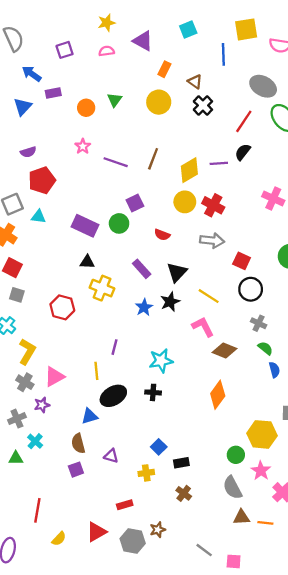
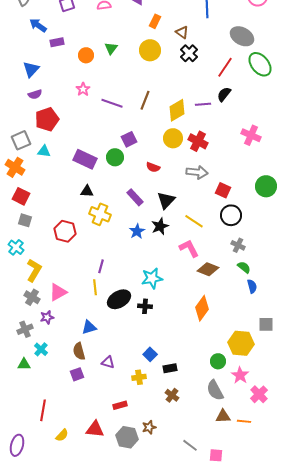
blue triangle: (23, 107) -> (31, 69), moved
purple line: (114, 347) -> (101, 266), moved
black ellipse: (113, 396) -> (119, 299), moved
red triangle: (96, 532) -> (95, 429), turned 36

